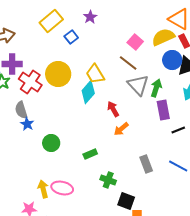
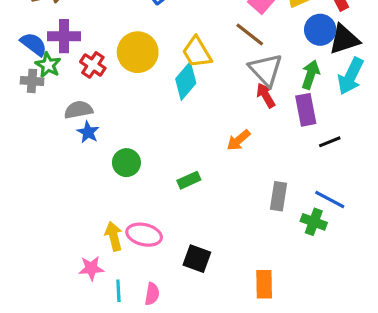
red cross: (30, 82) -> (93, 65), size x0.7
green arrow: (156, 88) -> (311, 75), moved
red arrow: (113, 109) -> (266, 95), moved
gray semicircle: (21, 110) -> (78, 110), turned 96
gray rectangle: (146, 164) -> (279, 196), turned 30
green cross: (108, 180) -> (314, 222), moved
black square: (126, 201) -> (197, 259), moved

